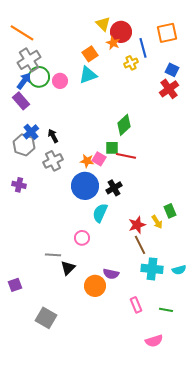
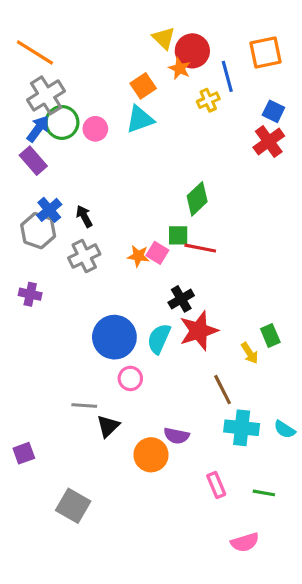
blue circle: (85, 186) -> (114, 337), moved
red star: (137, 225) -> (199, 331), moved, size x1.4
cyan semicircle: (179, 270) -> (285, 429), turned 48

